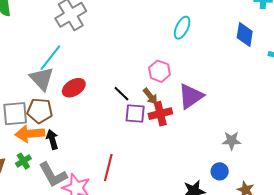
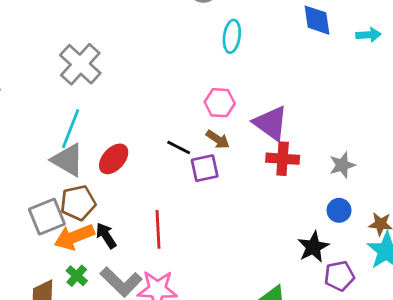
purple triangle: (191, 96) -> (271, 123), turned -32
red cross: (160, 114) -> (283, 159), moved, turned 35
red line: (108, 168) -> (158, 229), moved

